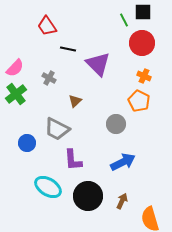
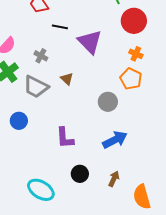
brown triangle: (75, 101) -> (67, 79), turned -32
gray trapezoid: (57, 129) -> (36, 87), moved
cyan ellipse: (48, 187) -> (41, 190), moved
black circle: (88, 196) -> (80, 174), size x0.6

